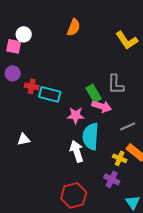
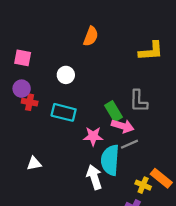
white circle: (24, 34) -> (66, 75), moved
yellow L-shape: (127, 40) -> (151, 51), turned -60
red cross: (32, 86) -> (30, 102), moved
gray line: (128, 126) -> (129, 144), moved

